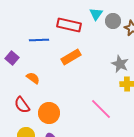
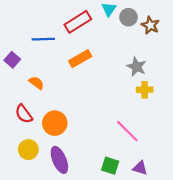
red rectangle: (69, 25) -> (78, 22), turned -45
pink line: (101, 109) -> (127, 131), moved

